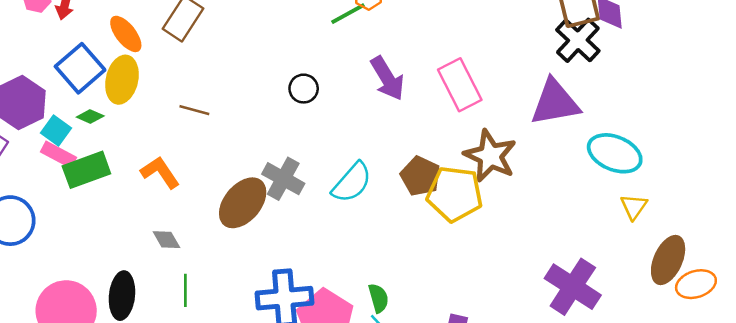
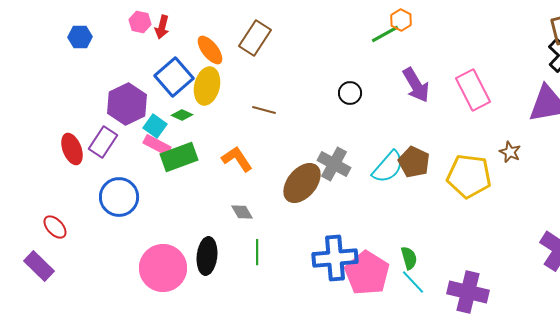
brown star: (490, 156) -> (510, 152), moved, size x0.5
brown pentagon: (420, 176) -> (414, 162), moved

